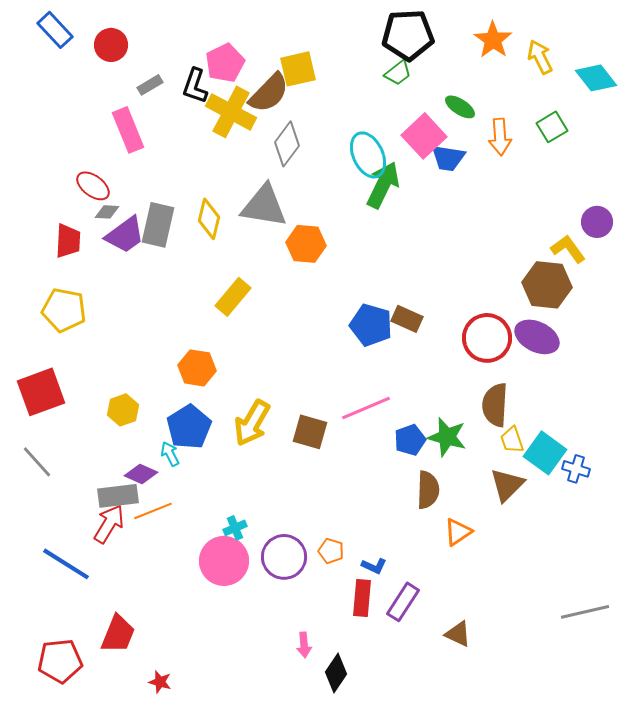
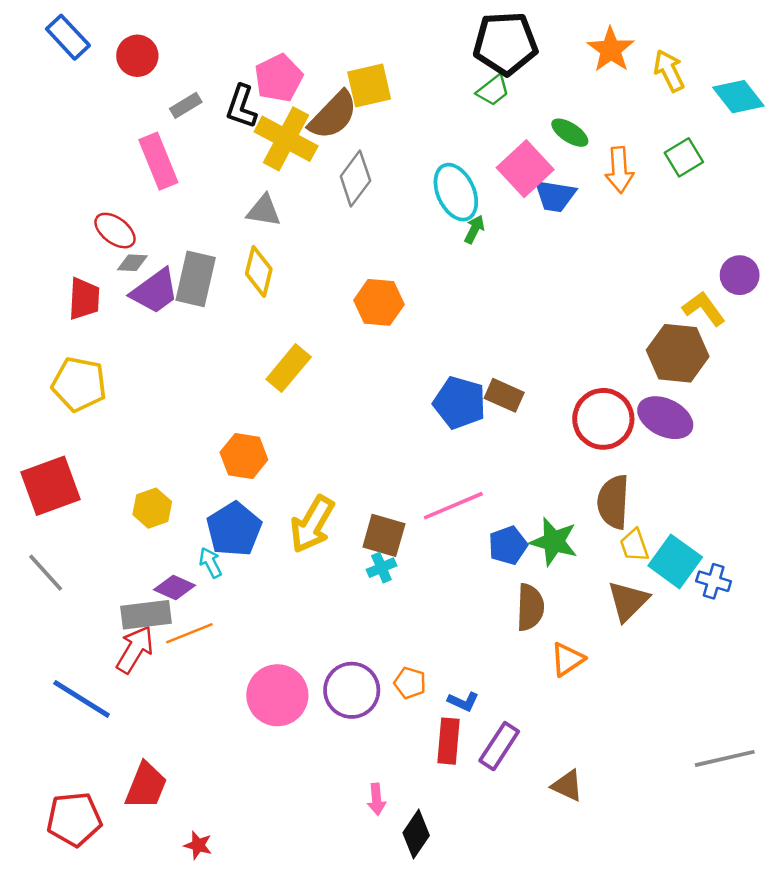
green arrow: (383, 185) -> (474, 229), size x0.5
gray triangle: (264, 206) -> (264, 211), moved, size x0.6
cyan cross: (235, 528) -> (381, 568), moved

